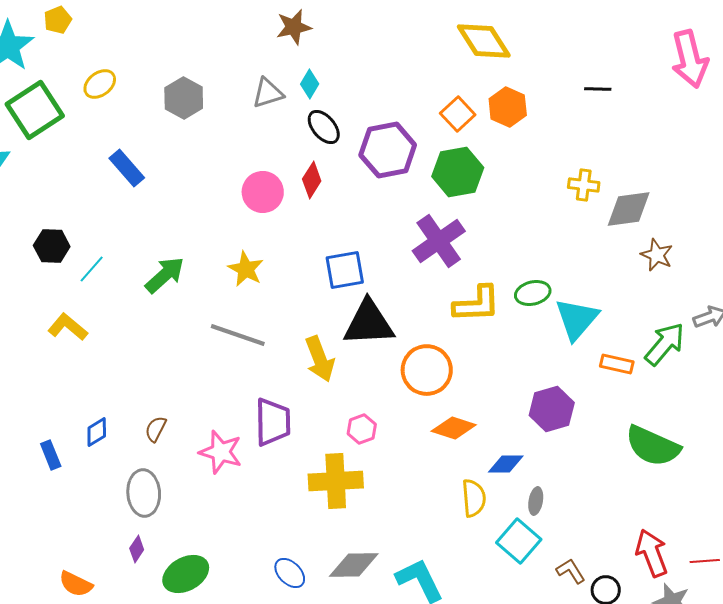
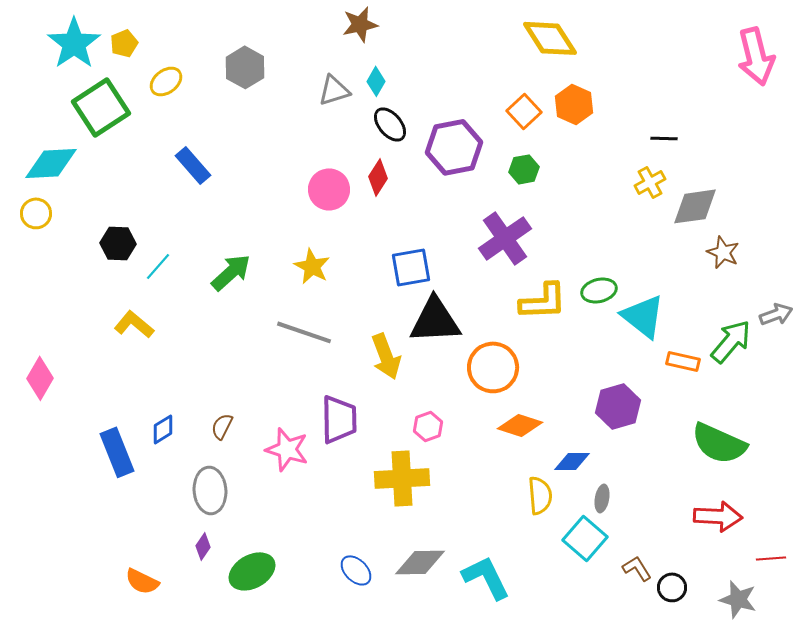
yellow pentagon: (58, 20) -> (124, 43), moved
black line: (598, 89) -> (664, 138), moved
gray hexagon: (184, 98) -> (245, 67), moved
green hexagon: (458, 172) -> (524, 169), size x0.6
yellow cross: (584, 185) -> (650, 182), turned -36
cyan triangle: (577, 319) -> (643, 316), turned -33
blue rectangle: (51, 455) -> (117, 452), size x1.6
red arrow: (652, 553) -> (718, 516), moved, turned 114

